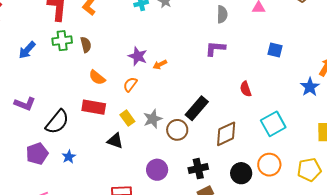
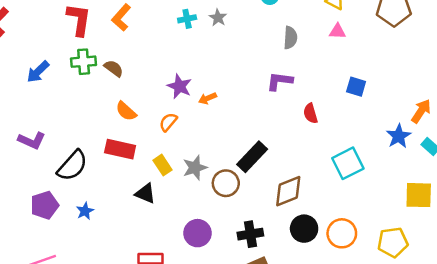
brown semicircle: (86, 45) -> (114, 68), turned -42
red semicircle: (246, 89) -> (310, 113), moved
cyan square: (273, 124) -> (348, 163), moved
black circle: (241, 173) -> (304, 229), moved

